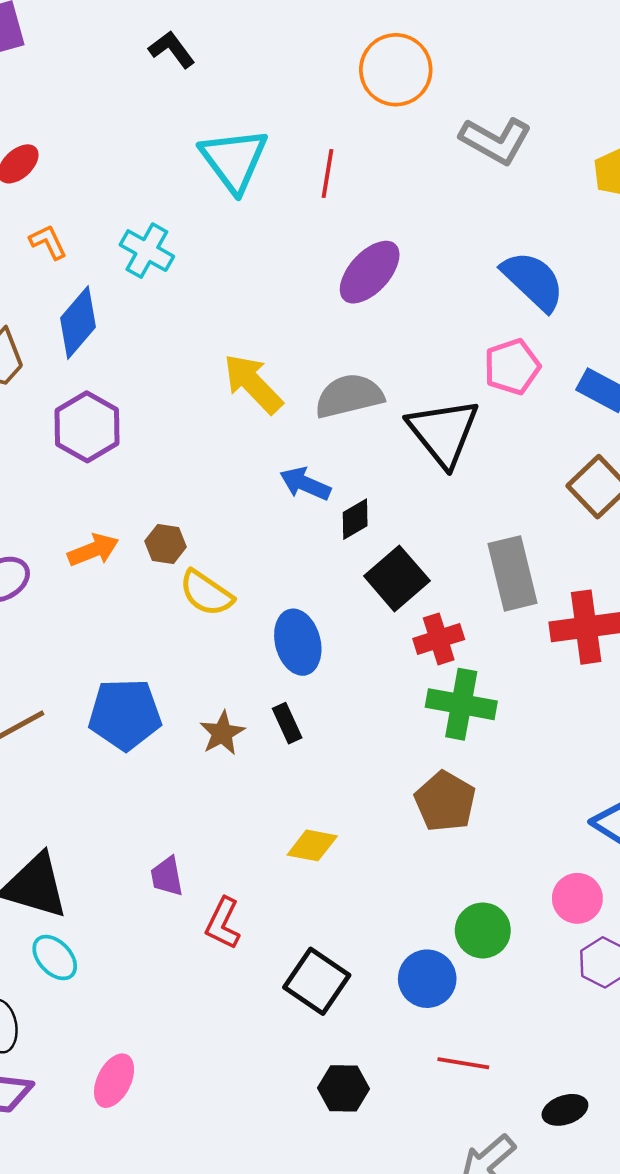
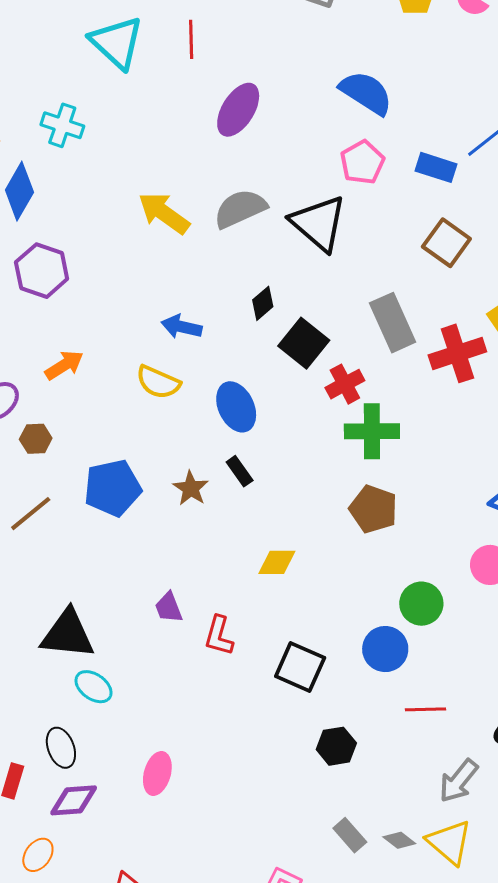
blue arrow: (305, 484) -> (181, 327), moved
brown hexagon: (166, 544) -> (36, 439), moved

